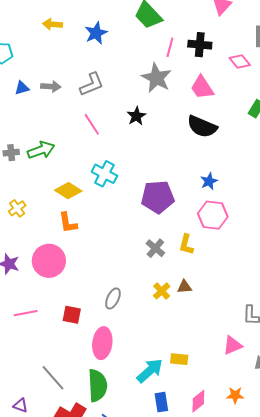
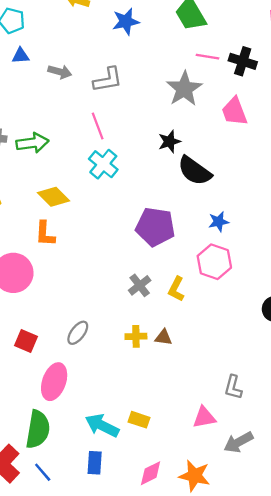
pink line: (170, 47) -> (208, 57), turned 72
blue triangle: (22, 88) -> (20, 56), moved
black star: (136, 116) -> (169, 142), moved
black semicircle: (202, 127) -> (195, 171), moved
cyan cross: (104, 174) -> (103, 164), moved
yellow cross: (162, 291) -> (136, 336), turned 30
cyan arrow: (150, 371) -> (102, 426), turned -124
orange star: (235, 395) -> (195, 476), size x1.5
blue rectangle: (161, 402) -> (95, 463), moved

